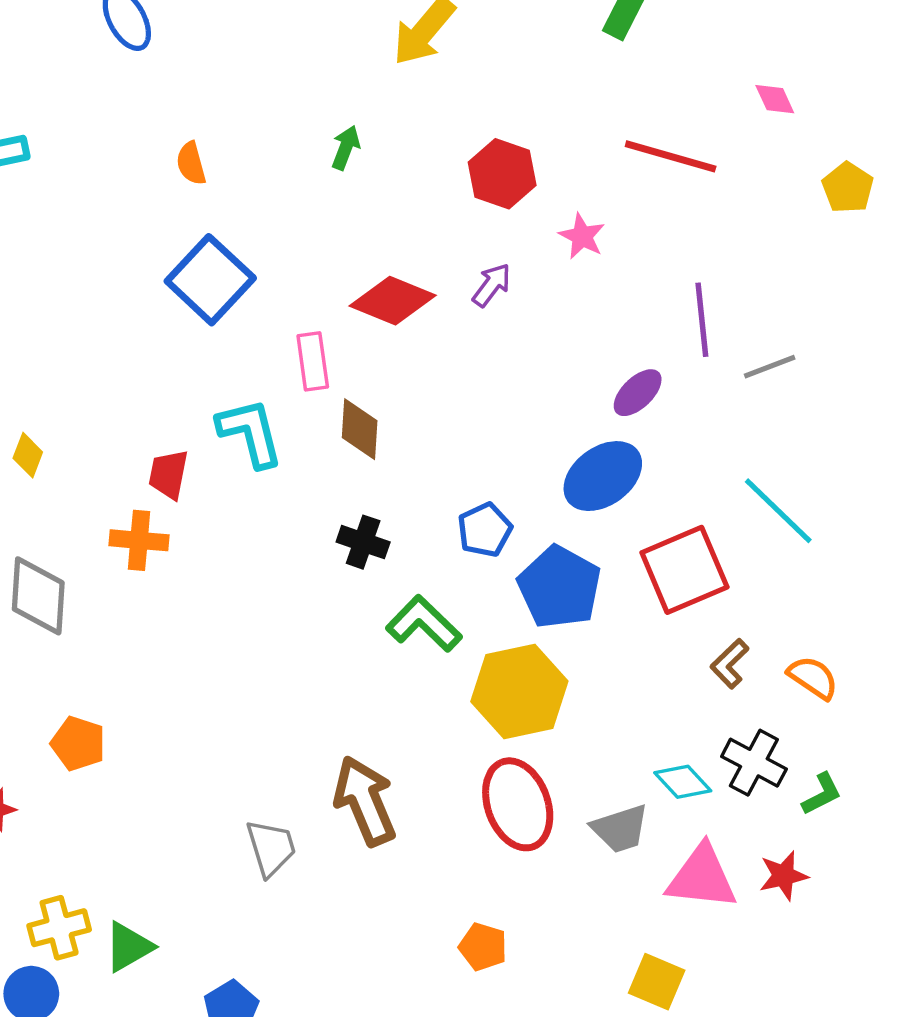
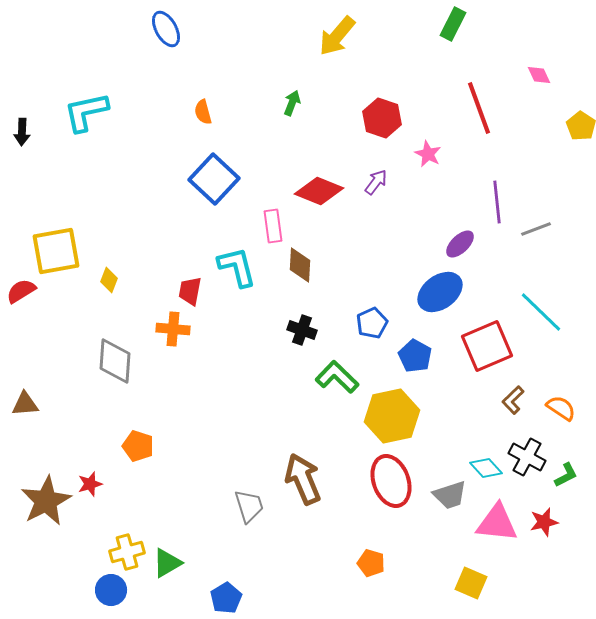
red line: (671, 156) -> (479, 108), turned 54
blue pentagon: (559, 587) -> (415, 356), size x0.7

